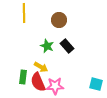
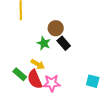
brown circle: (59, 20) -> (56, 28), moved
green rectangle: (23, 77) -> (20, 74), turned -56

